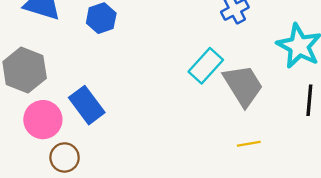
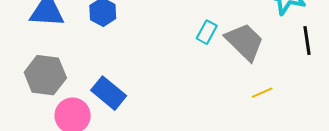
cyan rectangle: (206, 66) -> (207, 32), size x0.7

